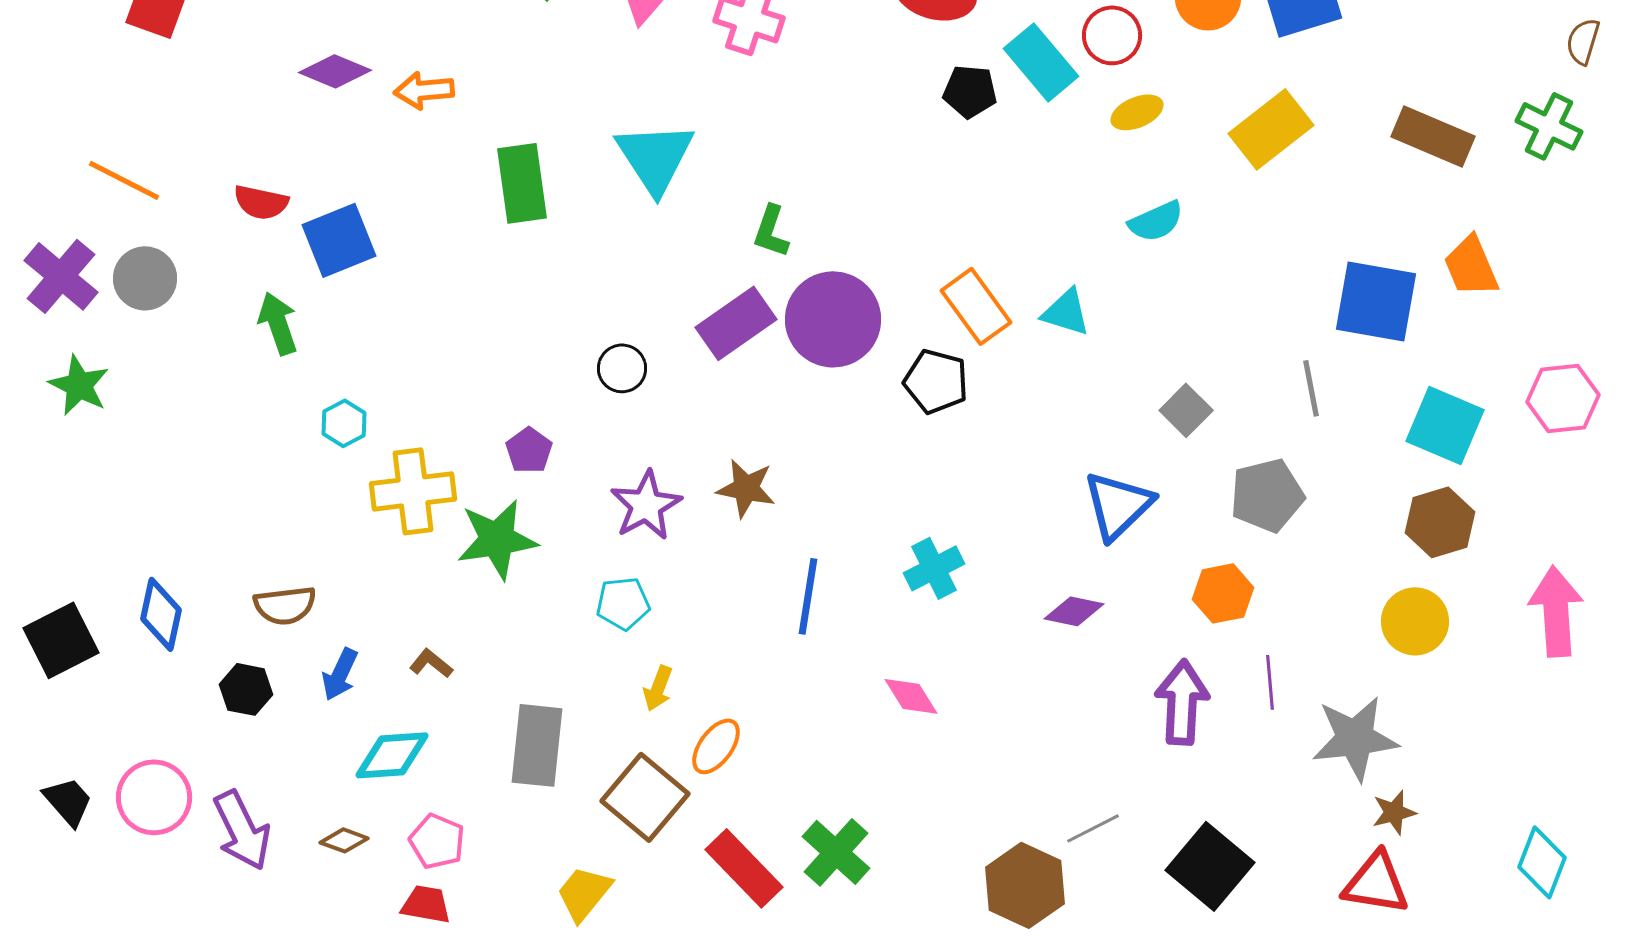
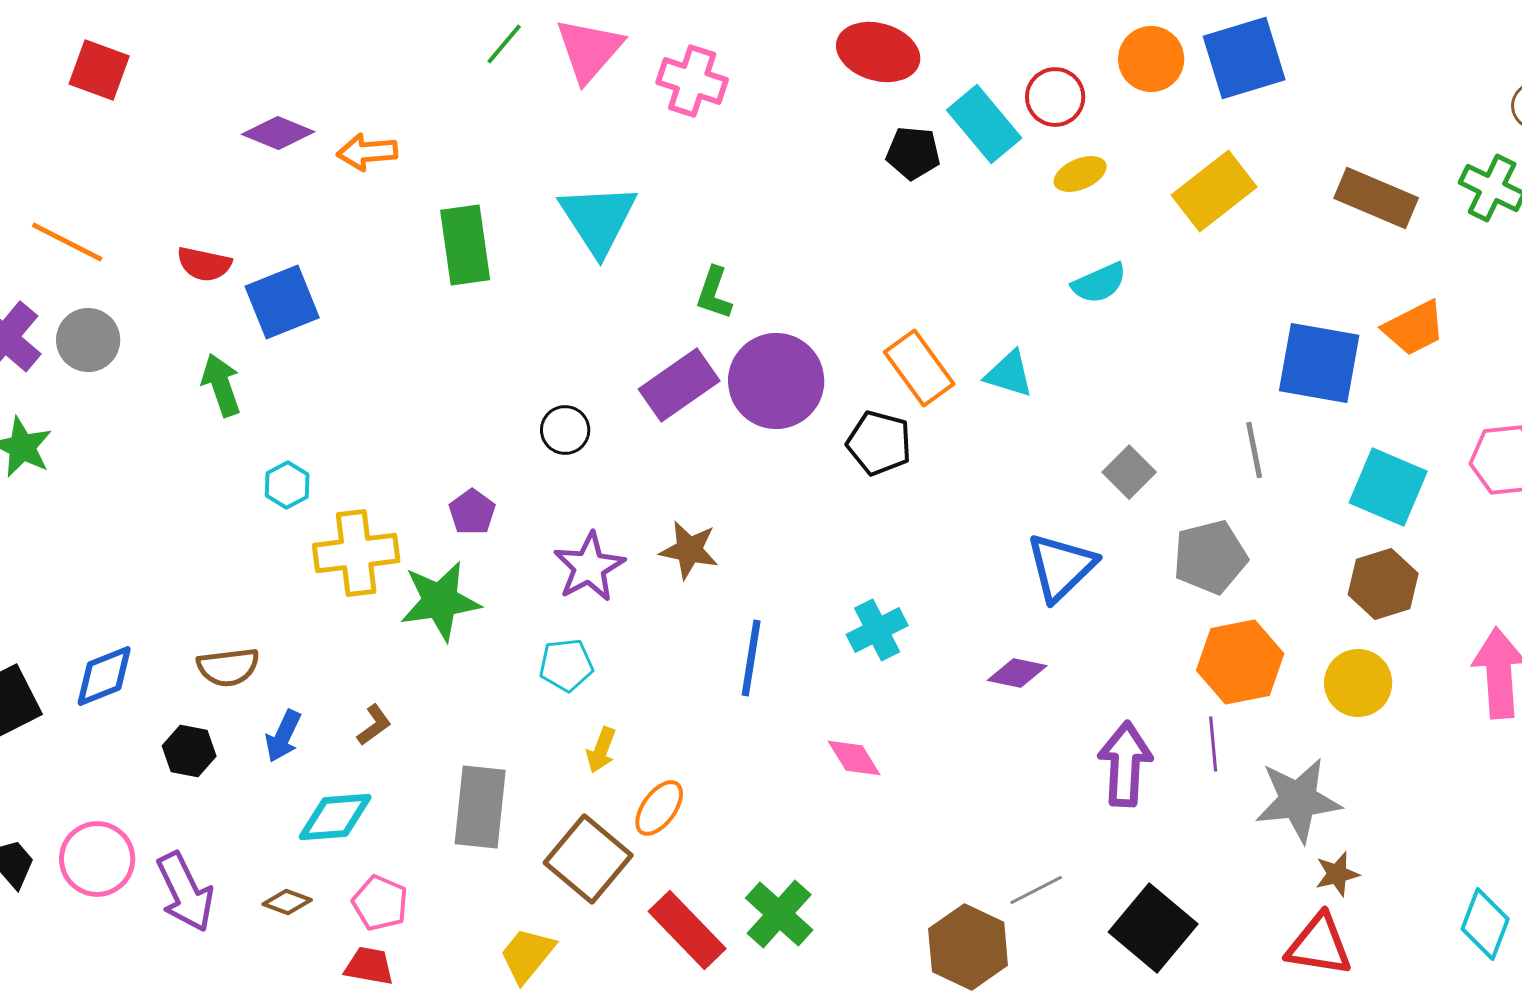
orange trapezoid: (1471, 266) -> (1414, 328), turned -94
orange hexagon: (1223, 593) -> (1240, 662), moved, size x1.4
blue diamond: (161, 614) -> (104, 676), turned 56
brown L-shape: (431, 663) -> (374, 725), turned 105

